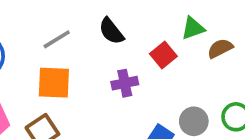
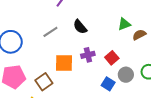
red square: (163, 55) -> (112, 58), moved
orange square: (54, 83) -> (64, 63), moved

